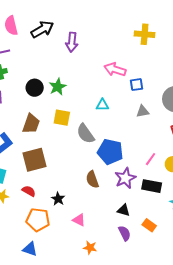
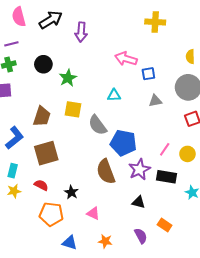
black circle: (35, 88) -> (43, 64), moved
brown semicircle: (92, 179) -> (106, 172), size x1.4
orange rectangle: (149, 225) -> (165, 225), moved
purple semicircle: (125, 233) -> (141, 236), moved
blue triangle: (30, 249) -> (70, 243), moved

